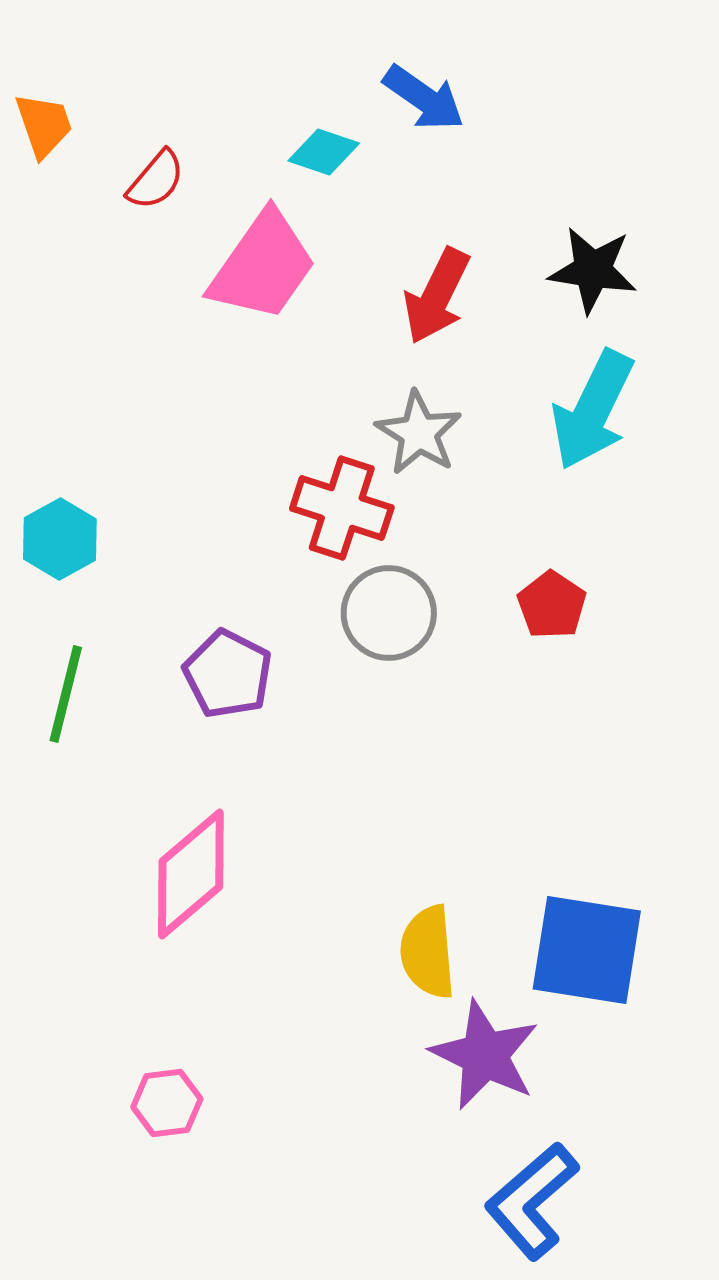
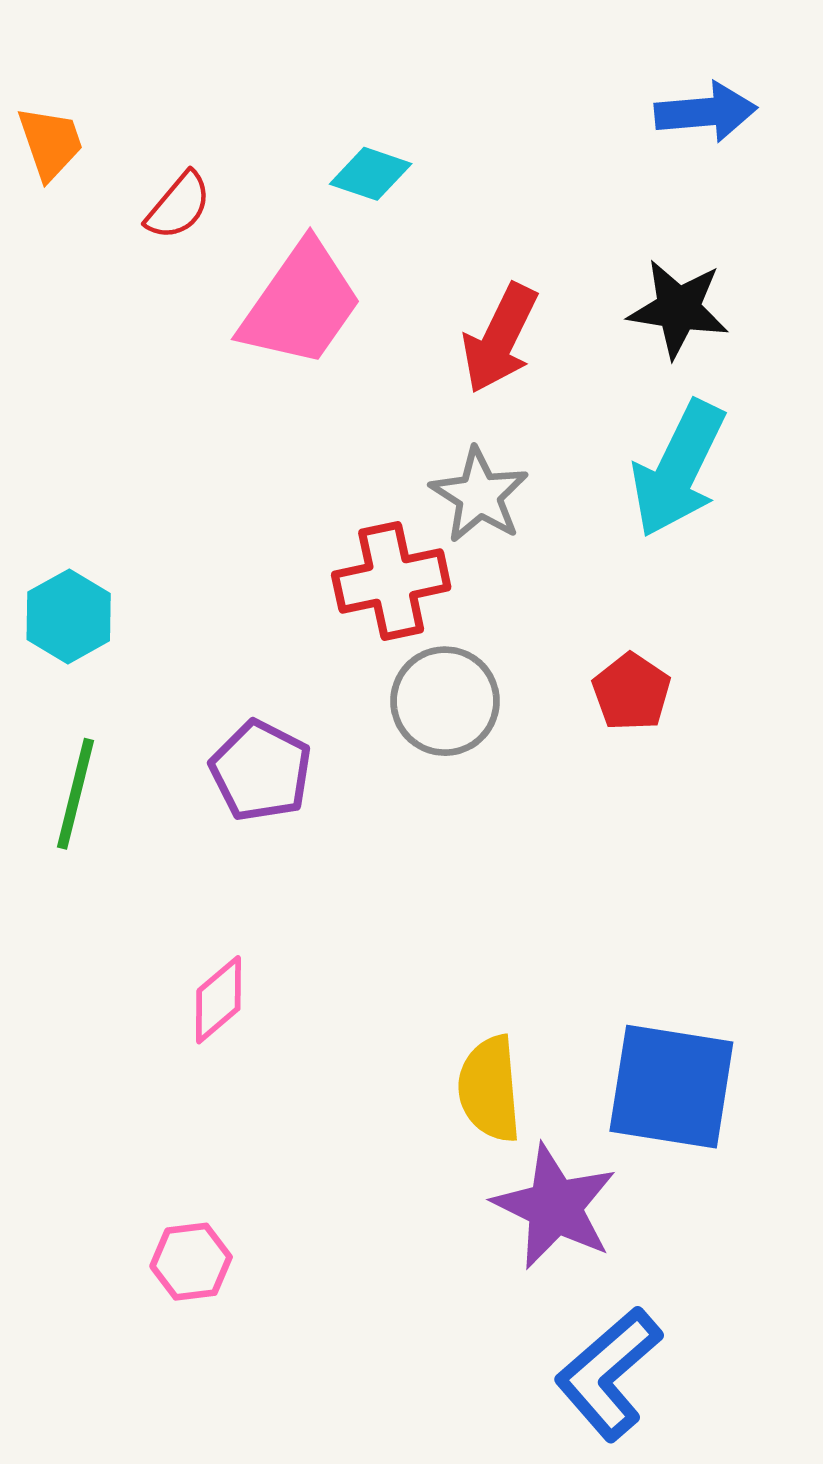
blue arrow: (424, 98) -> (706, 112), moved, turned -40
red cross: (342, 508) -> (391, 581), turned -30
pink diamond: (191, 874) -> (218, 1000), size x0.6

